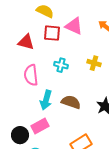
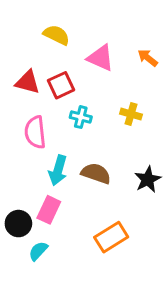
red square: (52, 33) -> (61, 85), moved, turned -30
pink rectangle: (40, 126) -> (49, 210), turned -36

